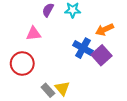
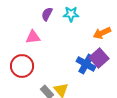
blue cross: (83, 48) -> (86, 64), moved

